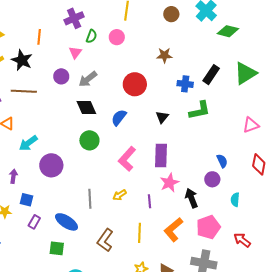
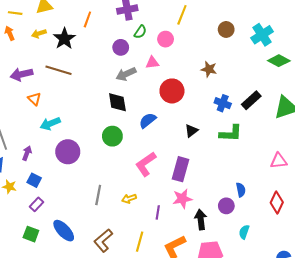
pink triangle: (75, 52) -> (152, 63), moved, turned 32
purple circle: (61, 76) -> (121, 47), moved
blue ellipse: (67, 222) -> (64, 231), moved
green square: (57, 248) -> (31, 234), moved

